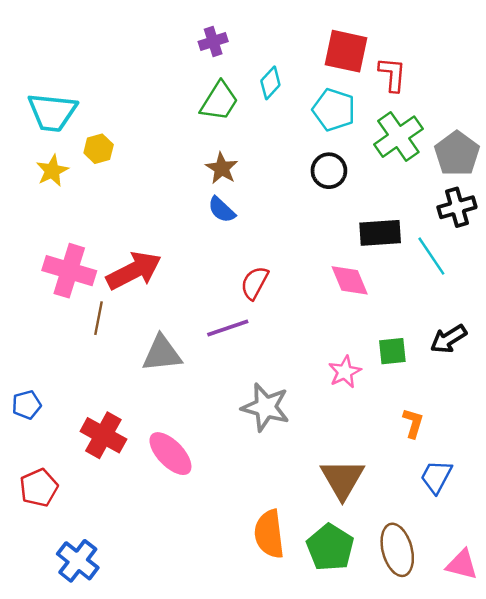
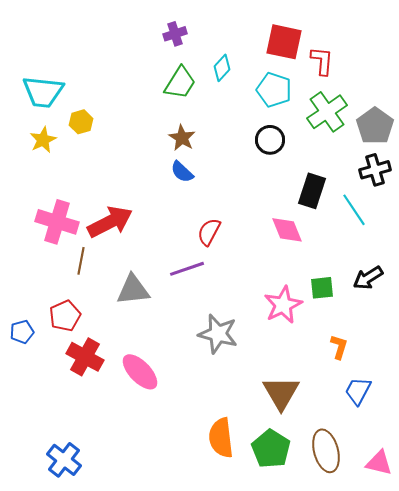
black rectangle: (380, 233) -> (312, 191), turned -68
pink star: (345, 372) -> (283, 305), size x1.4
red pentagon: (39, 488) -> (65, 316), moved

